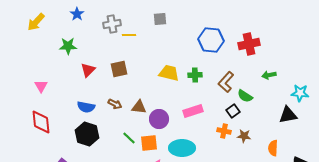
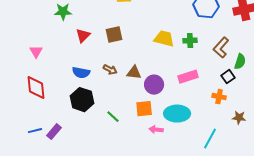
green semicircle: (245, 96) -> (240, 62), turned -105
brown star: (244, 136) -> (239, 118), moved
green line: (129, 138) -> (113, 117), moved

